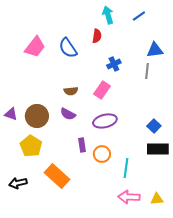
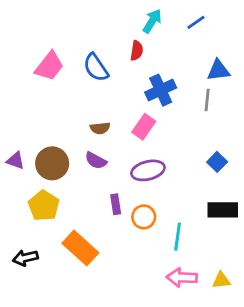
cyan arrow: (108, 15) -> (152, 21), turned 48
blue cross: (114, 64) -> (161, 90), size x1.5
blue square: (154, 126) -> (217, 162), moved

